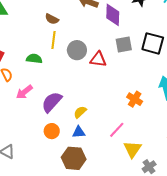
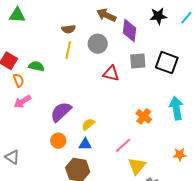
brown semicircle: (52, 19) -> (68, 29), turned -40
gray circle: (77, 50) -> (98, 44), moved
green semicircle: (34, 59) -> (36, 66), moved
pink arrow: (24, 92) -> (22, 102), moved

